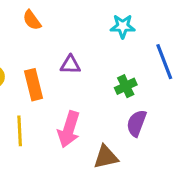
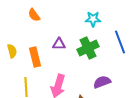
green cross: (126, 86) -> (88, 48), moved, size x1.5
purple semicircle: (137, 123) -> (102, 82), turned 48

